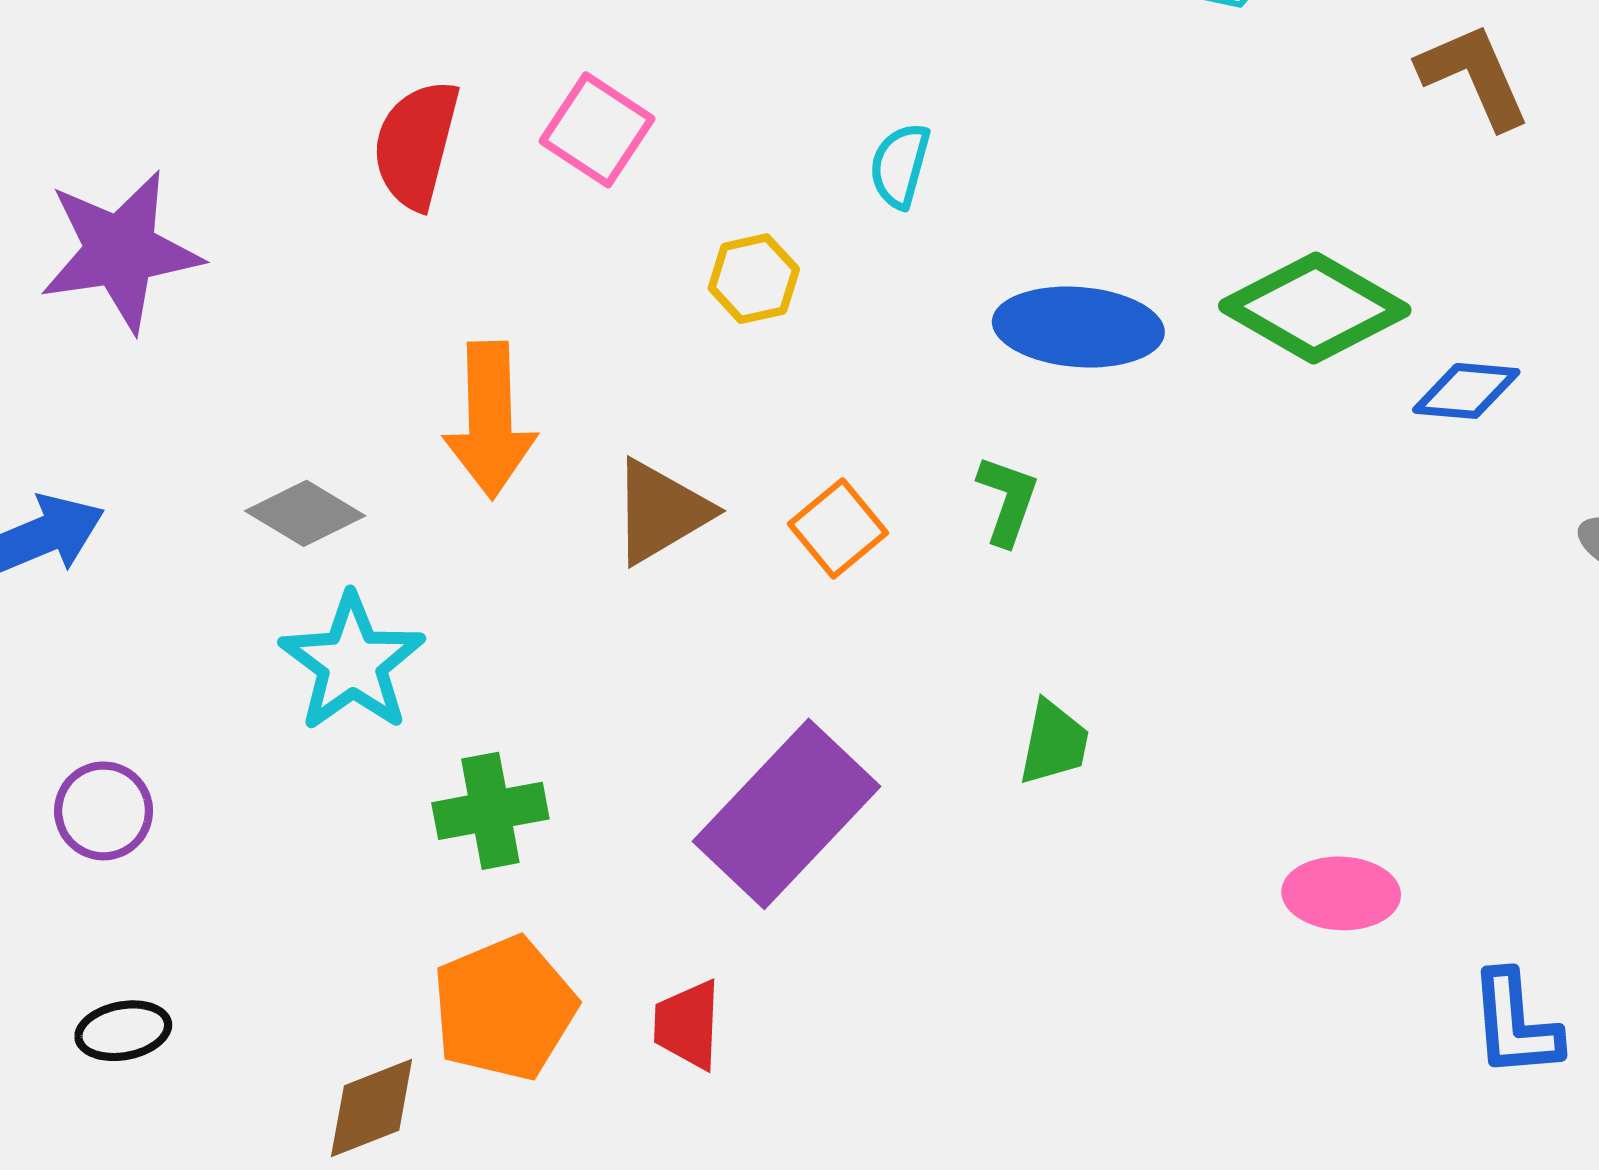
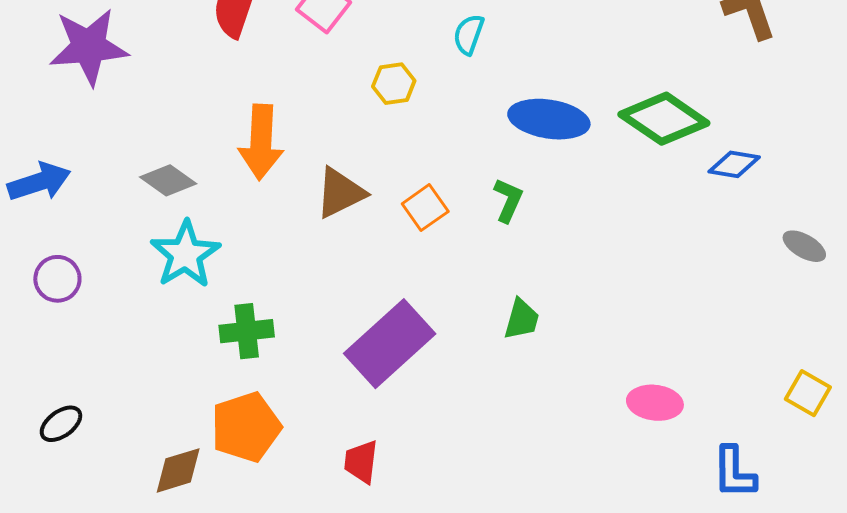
purple circle: (104, 811) -> (57, 279), moved
red trapezoid: (688, 1025) -> (361, 462), moved
black ellipse: (123, 1031) -> (61, 424), turned -30

